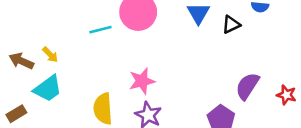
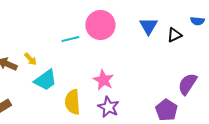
pink star: (142, 81) -> (103, 80), turned -30
cyan trapezoid: (48, 89) -> (45, 80), moved

